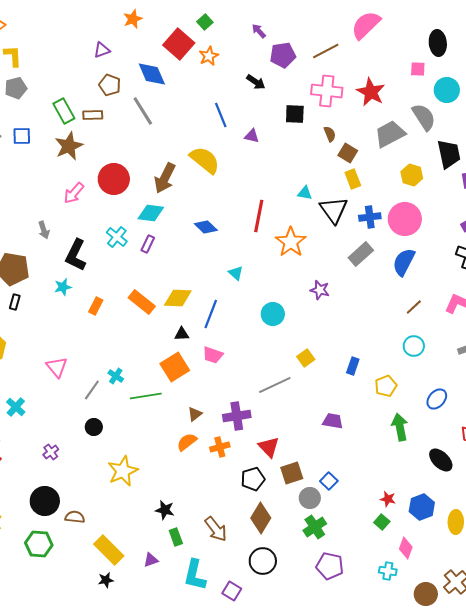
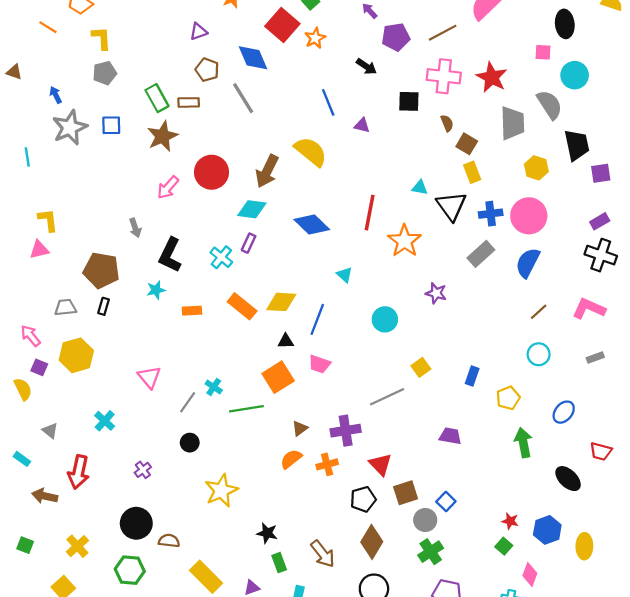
gray trapezoid: (390, 134) -> (512, 123), turned 116
blue diamond: (206, 227) -> (312, 225), size x1.4
cyan cross: (117, 237) -> (221, 257), moved
orange rectangle: (96, 306) -> (192, 311), turned 60

